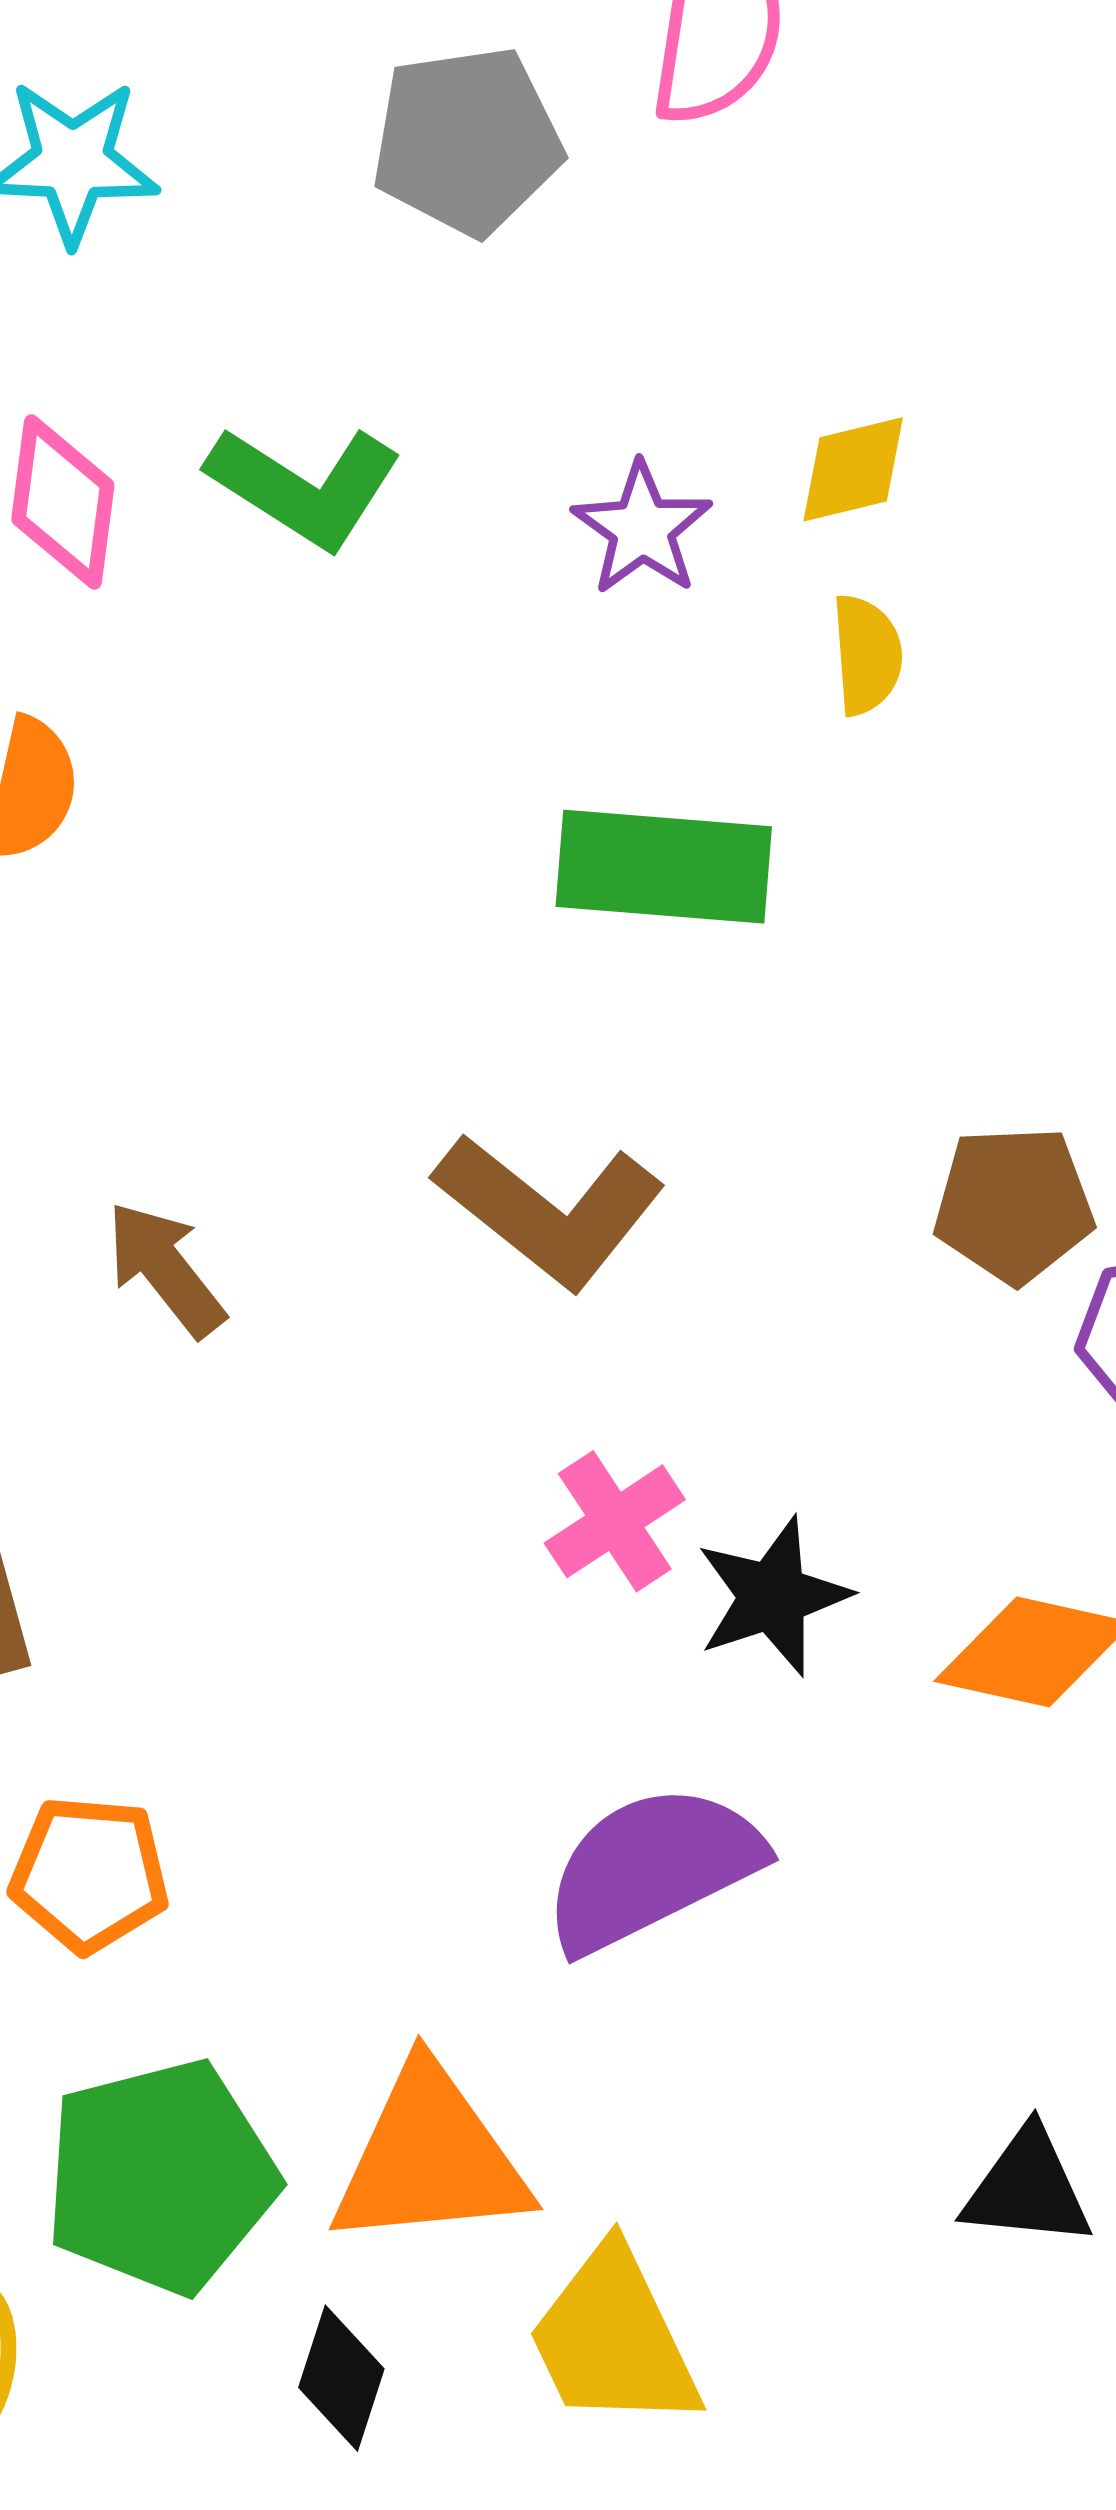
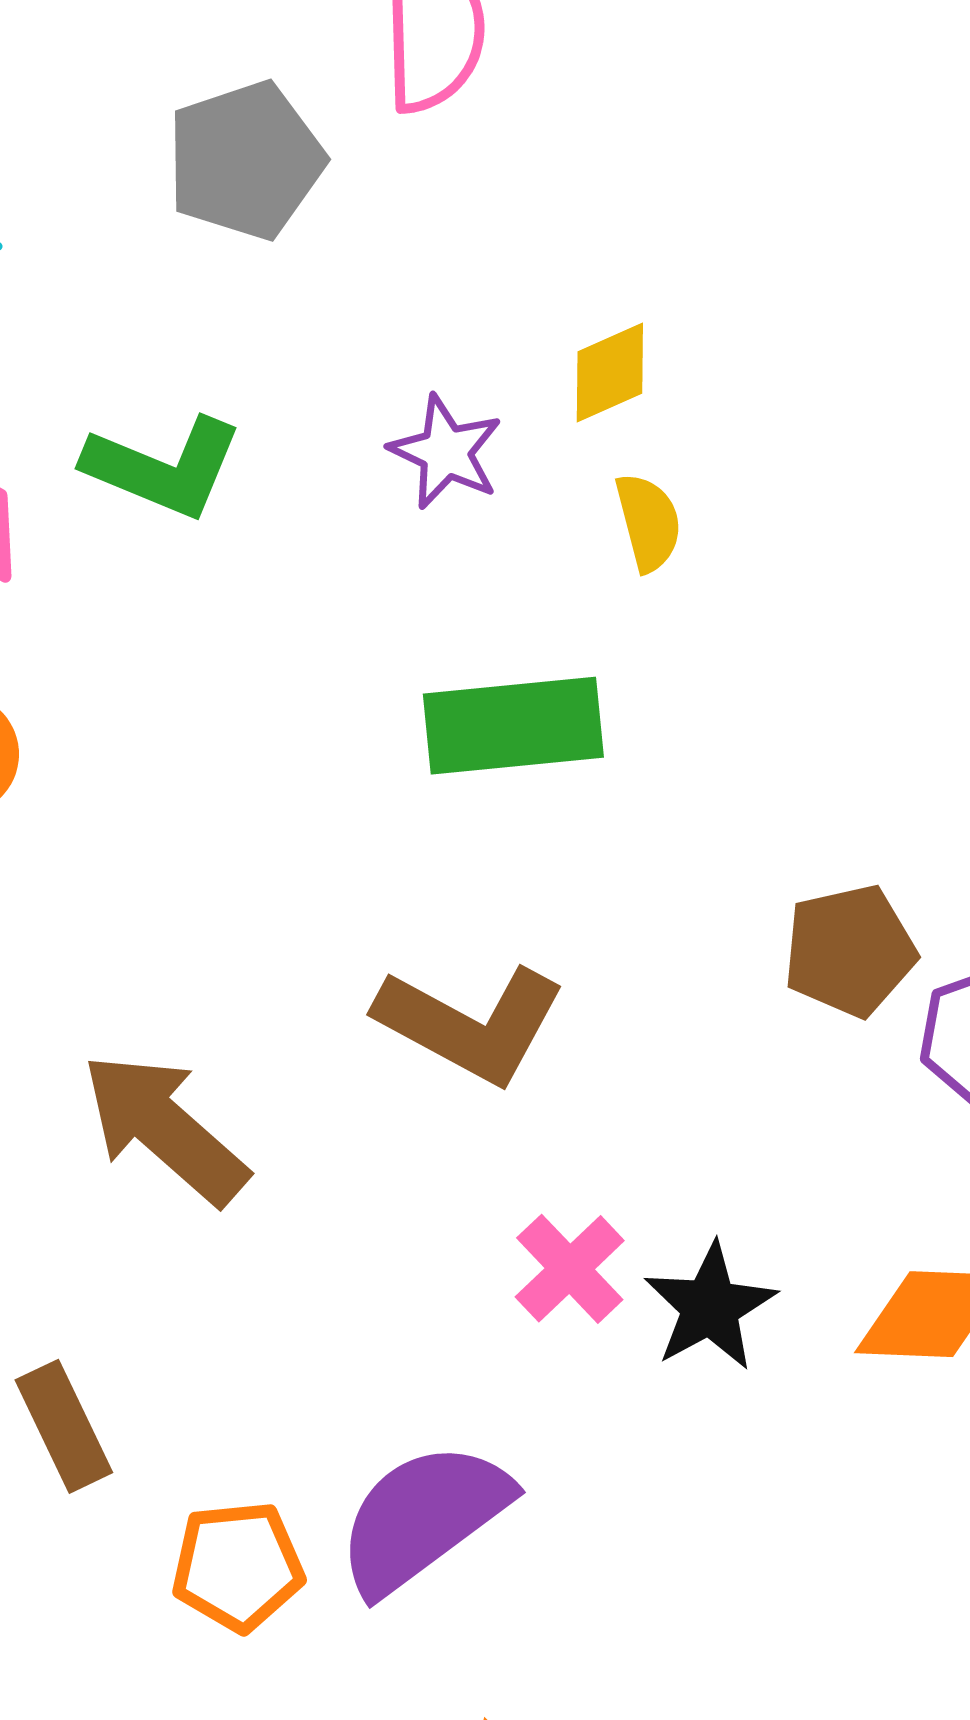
brown arrow: (165, 1269) -> (165, 1128), size x1.5
purple semicircle: (652, 1868) -> (423, 1518), moved
orange pentagon: (89, 1874) -> (238, 1566), moved

